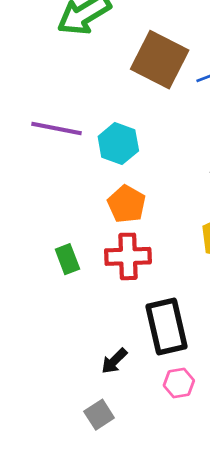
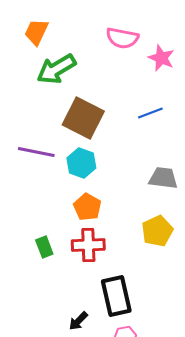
brown square: (160, 60) -> (83, 118), moved

